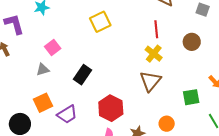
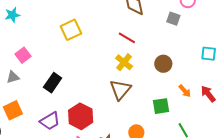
red line: (156, 29) -> (127, 38), turned -54
brown circle: (192, 42) -> (163, 64), moved
purple trapezoid: (67, 114) -> (50, 121), moved

